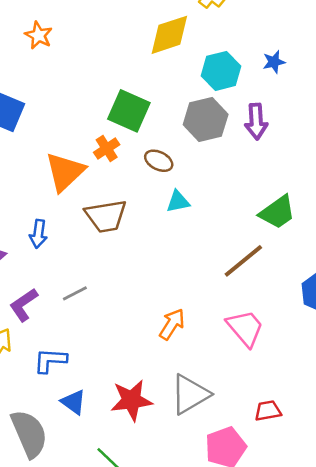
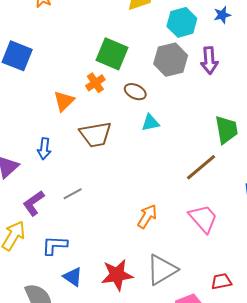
orange triangle: (65, 172) -> (64, 101), size x0.7
green trapezoid: (277, 212) -> (226, 130), turned -64

